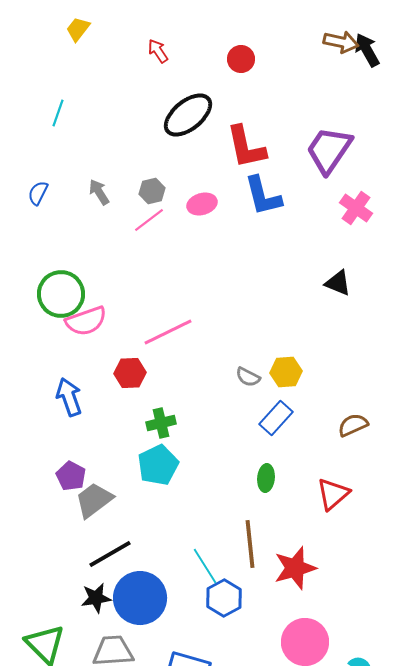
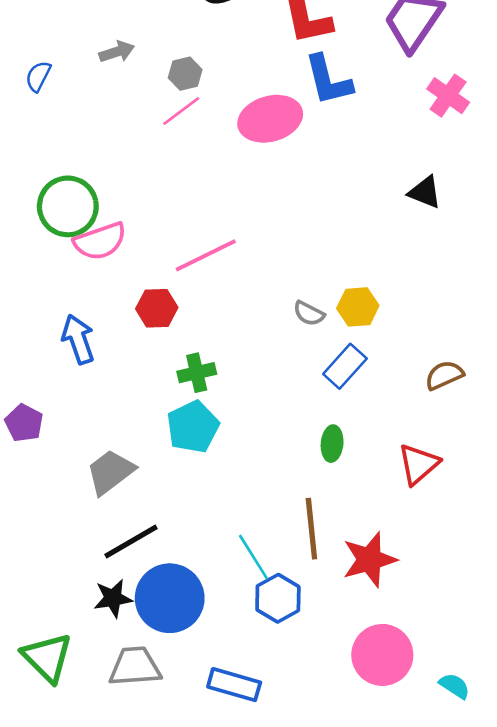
gray arrow: (99, 192) -> (117, 52), moved, turned 104
pink ellipse: (202, 204) -> (270, 119), moved, size x1.6
purple pentagon: (71, 476) -> (24, 423), moved

